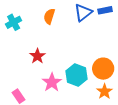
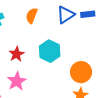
cyan hexagon: (76, 75) -> (50, 51), moved
pink star: (52, 82) -> (17, 81), moved

